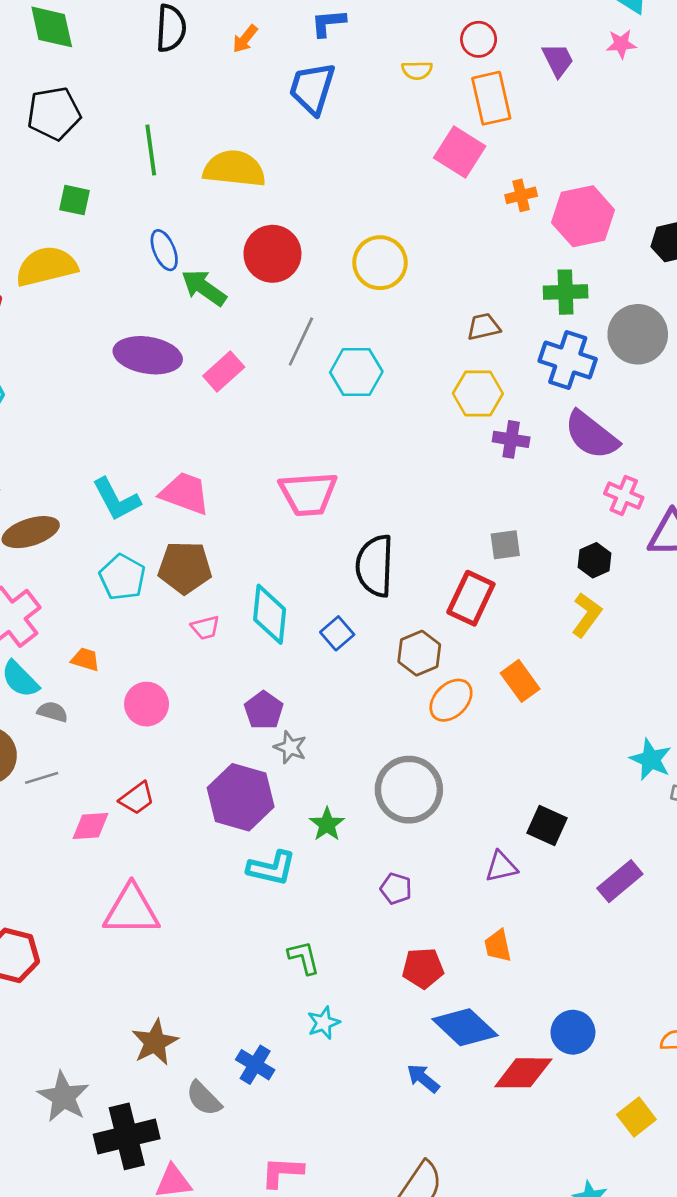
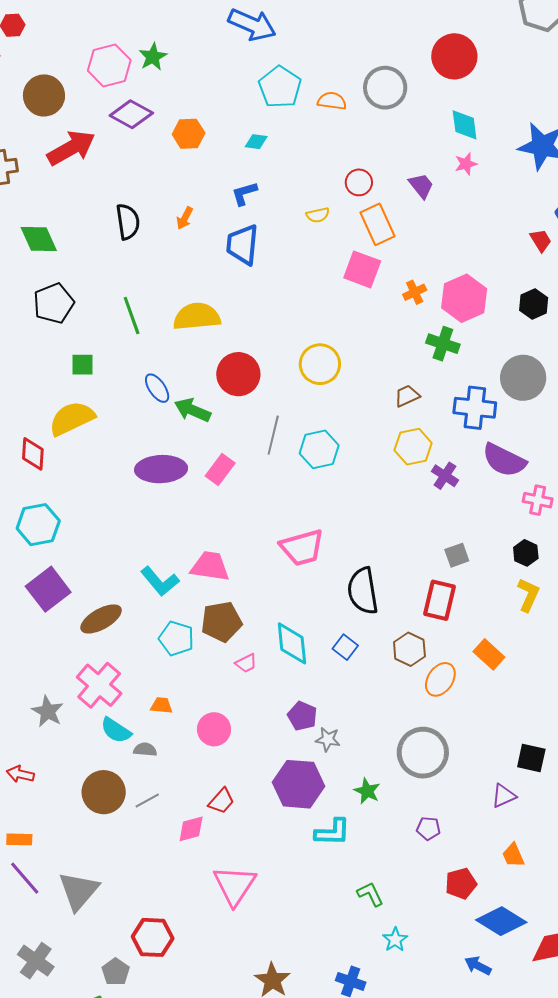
green cross: (566, 292) -> (443, 344), moved, turned 32
purple cross: (511, 439) -> (445, 476), turned 36
pink triangle: (131, 910) -> (235, 885), turned -45

